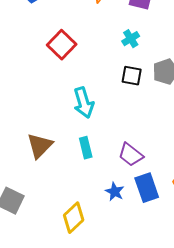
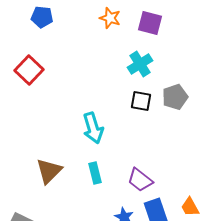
cyan cross: (131, 39) -> (140, 64), size x1.4
red square: (62, 45) -> (29, 70), moved

